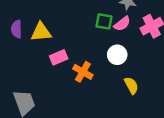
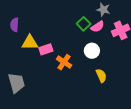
green square: (104, 21) -> (84, 24), turned 32
yellow triangle: (41, 32) -> (30, 43), moved

